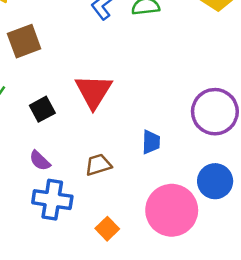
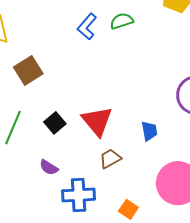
red triangle: (94, 91) -> (97, 121), moved
purple semicircle: (40, 161) -> (49, 167), moved

